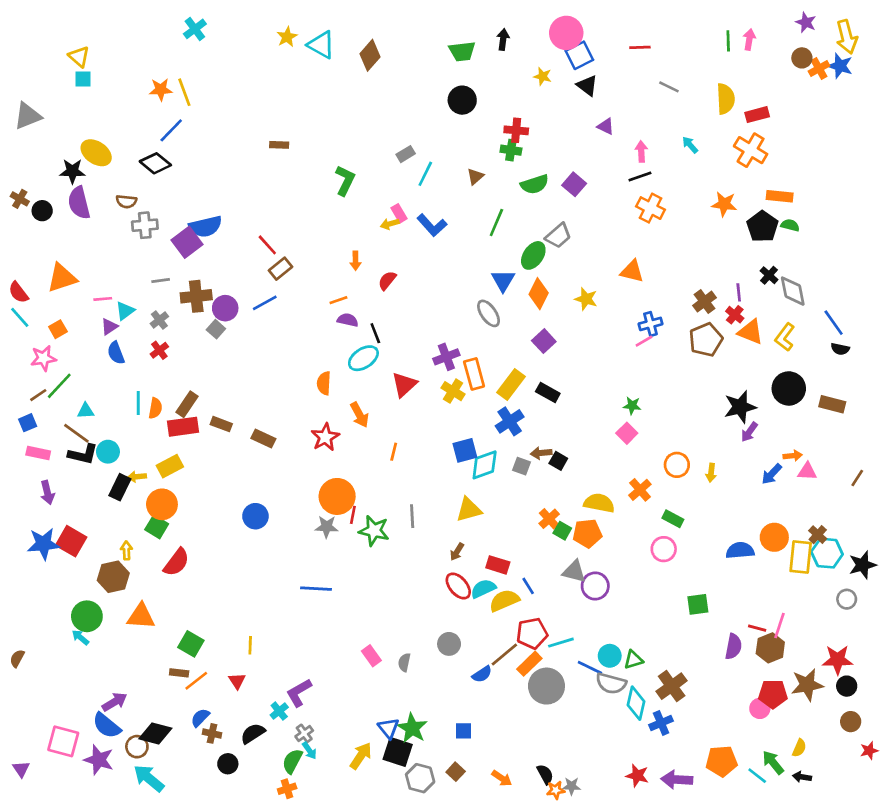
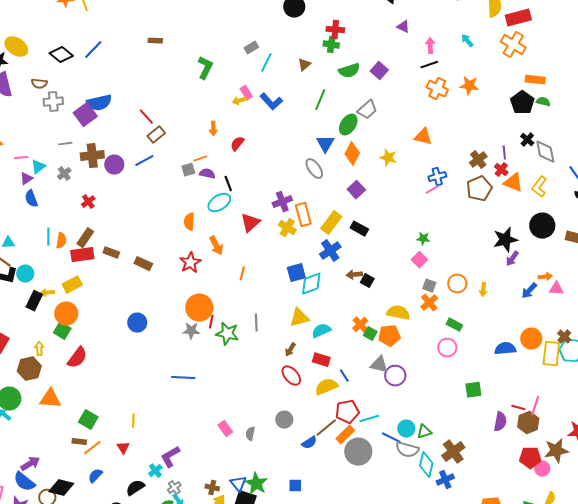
red rectangle: (757, 115) -> (518, 18), size x1.4
blue line: (171, 130) -> (93, 50), moved
orange star: (724, 204) -> (469, 86), moved
gray square: (216, 329) -> (188, 170), moved, turned 32
red cross: (159, 350) -> (88, 202), moved
gray square: (521, 466) -> (429, 286), moved
cyan semicircle: (483, 589) -> (321, 331), moved
pink circle: (760, 708) -> (542, 469), moved
brown cross: (212, 733) -> (212, 488), moved

